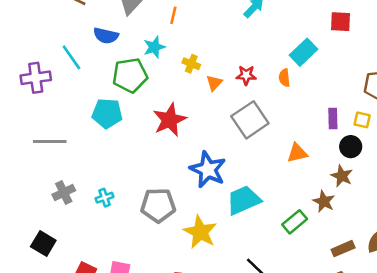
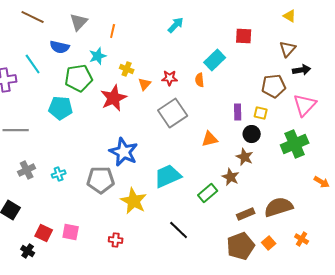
red star: (170, 120) -> (114, 98), moved
blue star: (208, 170) -> (124, 152), moved

